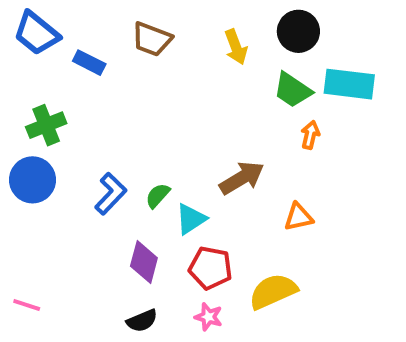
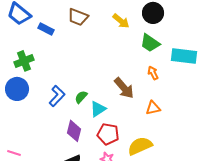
yellow arrow: (236, 47) -> (121, 21), turned -30
cyan rectangle: (349, 84) -> (184, 56), moved
orange arrow: (310, 135) -> (153, 73), moved, turned -40
brown arrow: (242, 178) -> (124, 88), turned 80

